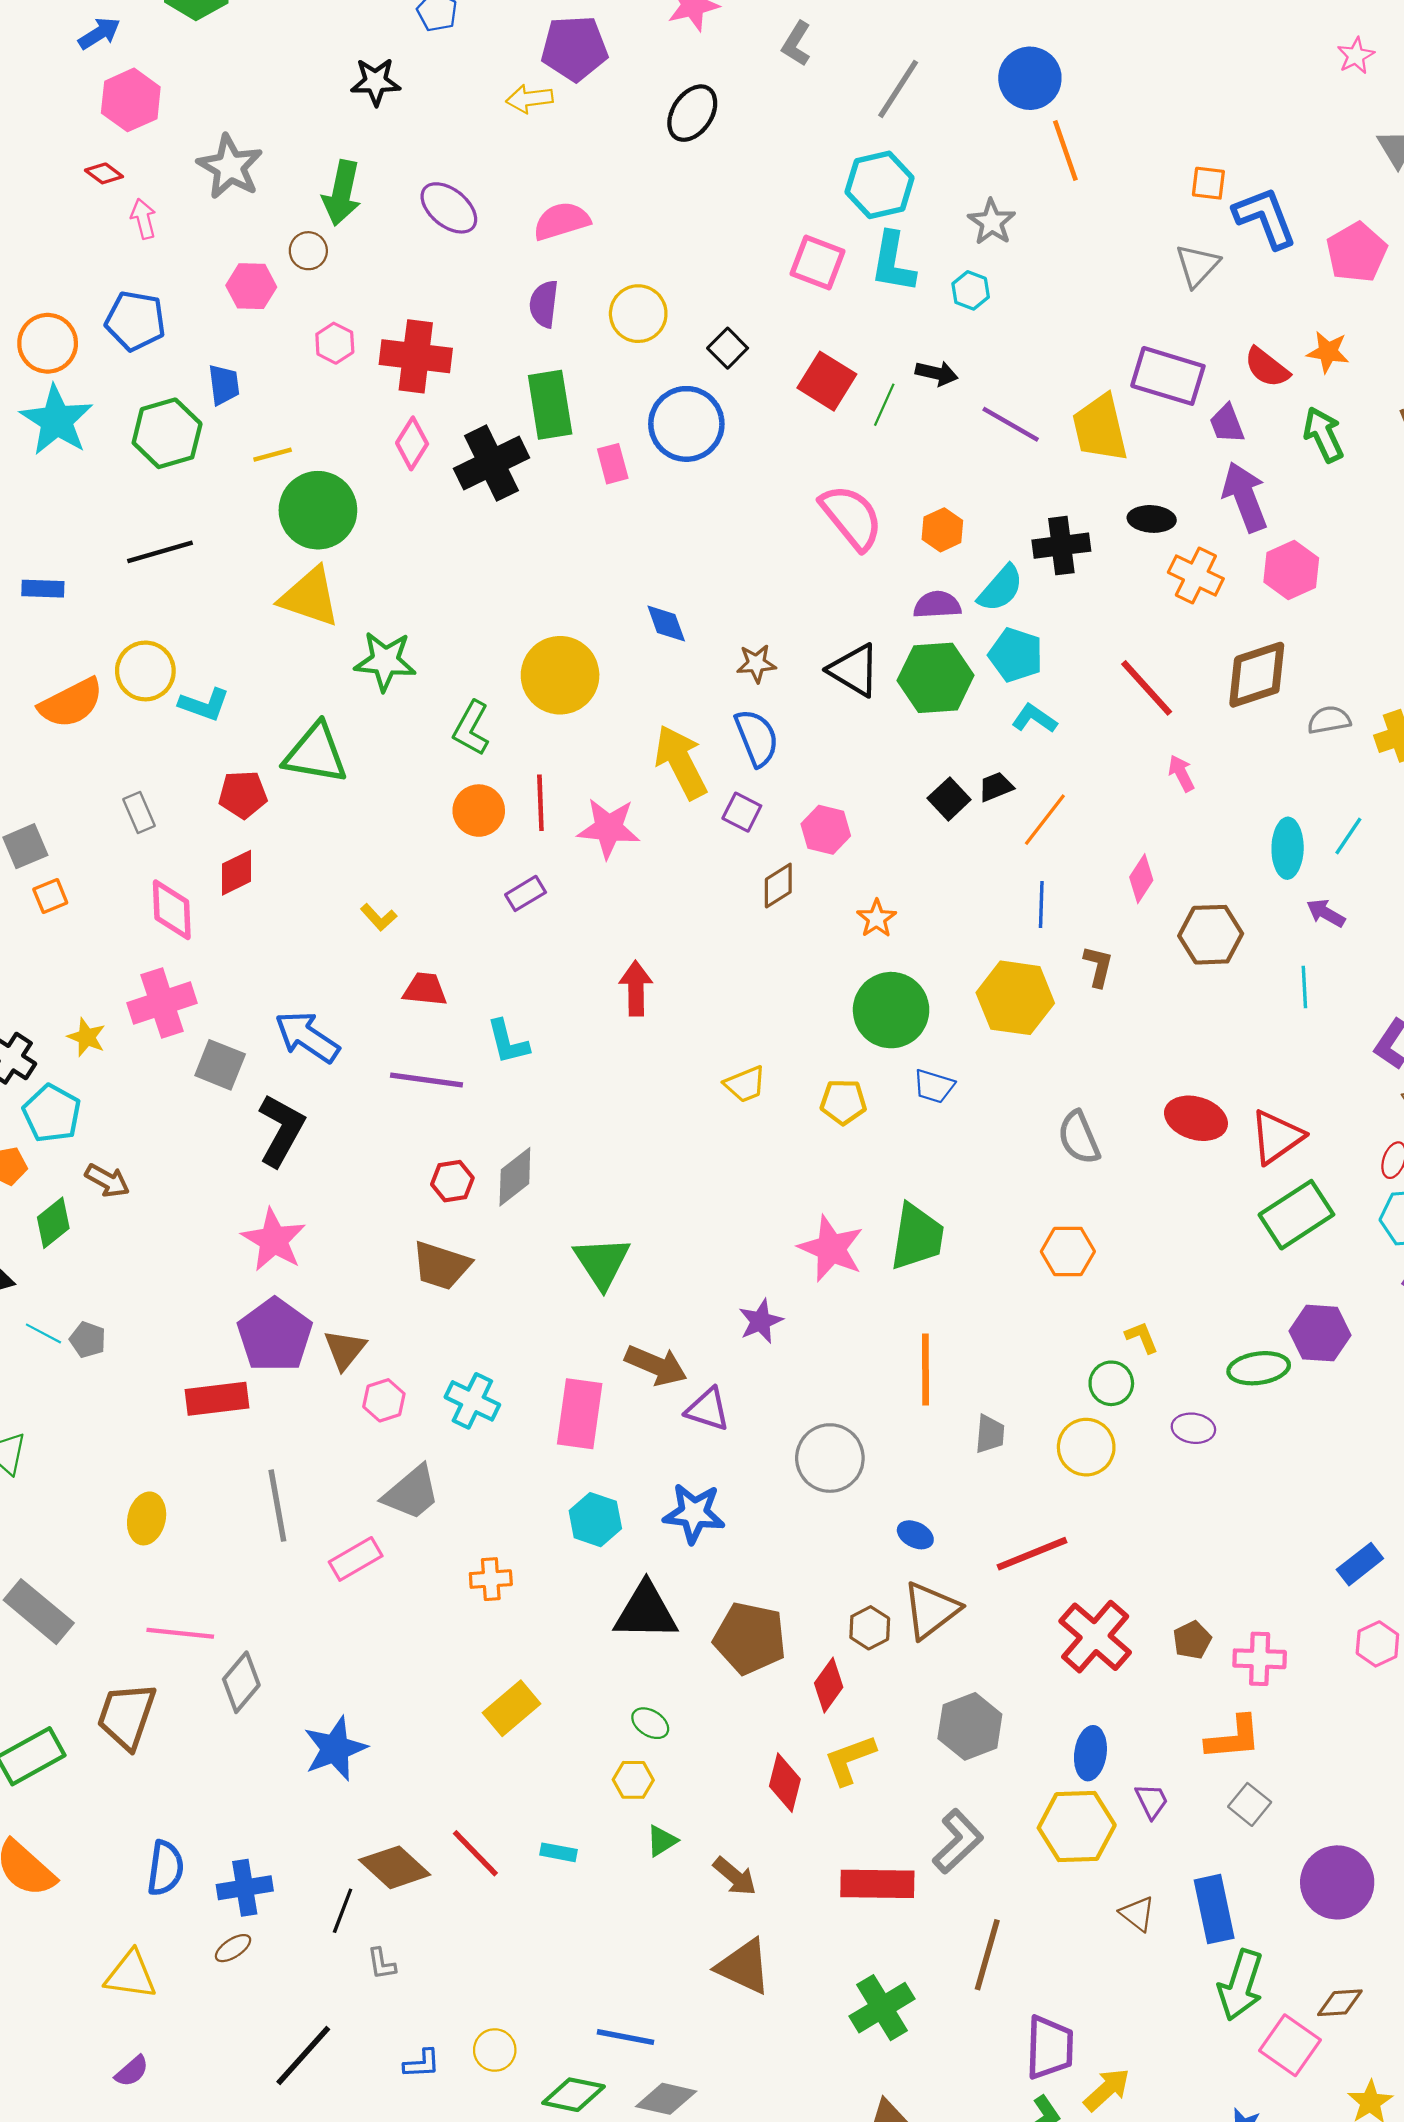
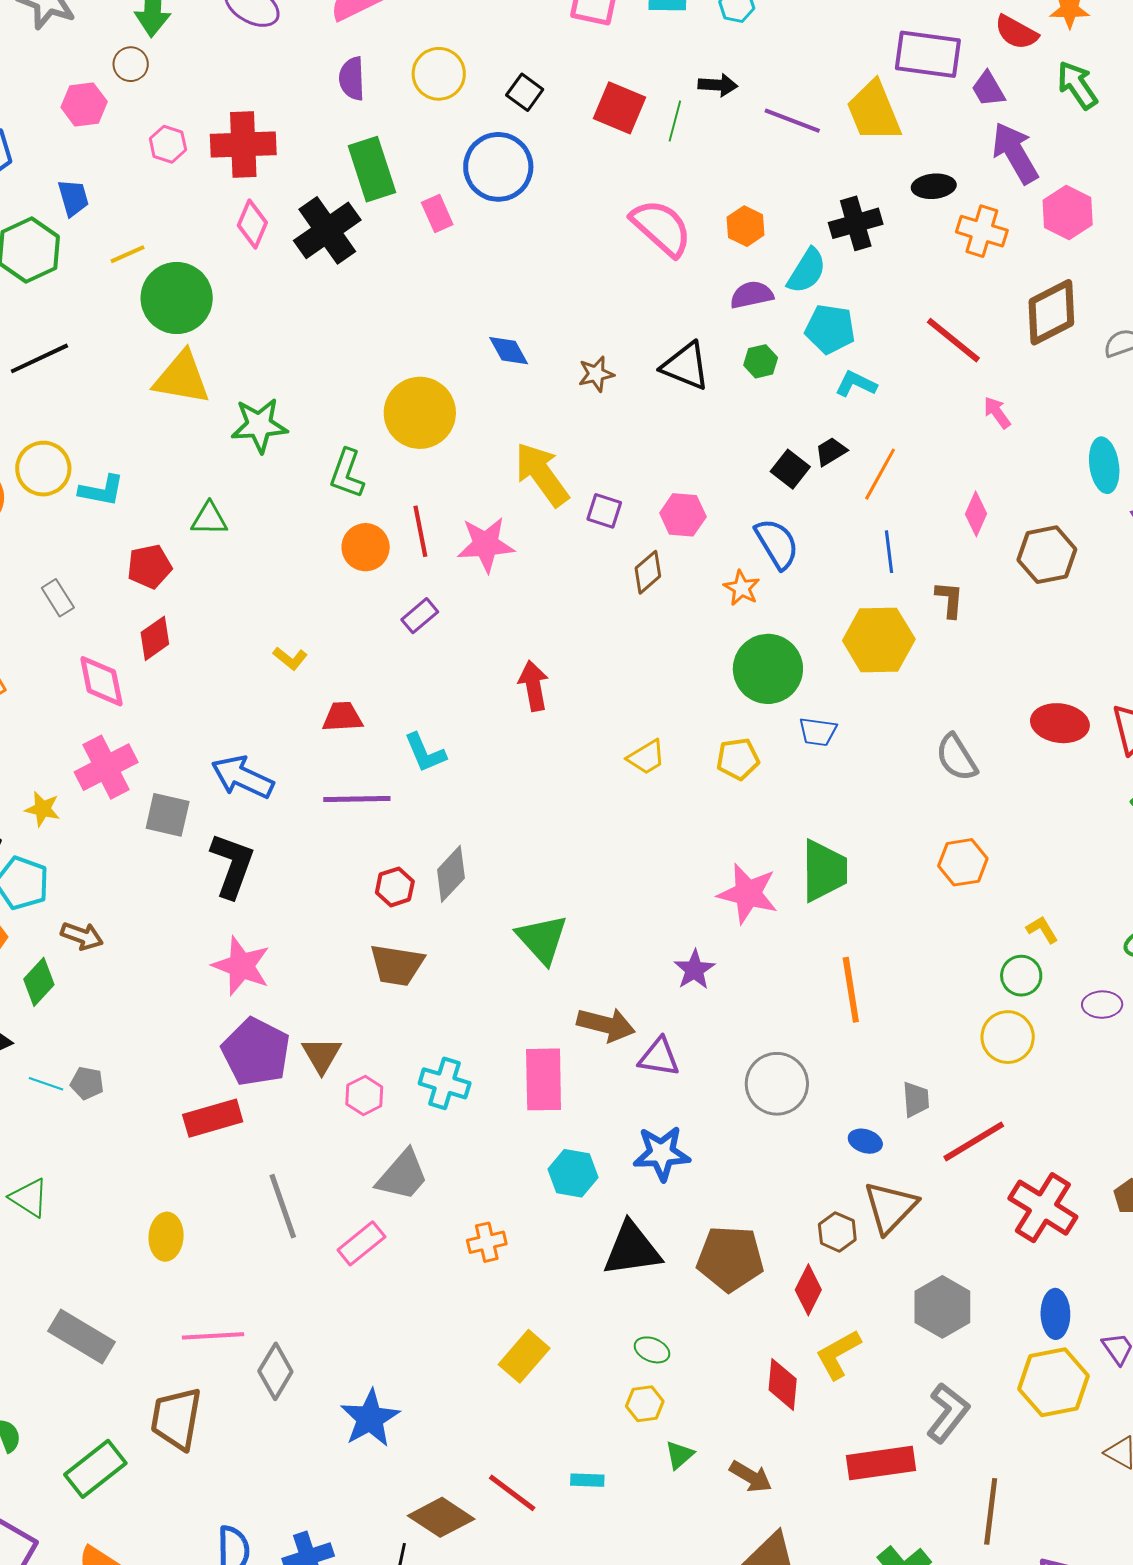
green hexagon: (936, 678) -> (761, 361), size x0.5
blue semicircle: (757, 738) -> (777, 544), moved
green triangle: (316, 754) -> (209, 519), size x0.6
gray trapezoid: (990, 1434) -> (916, 1099), moved

